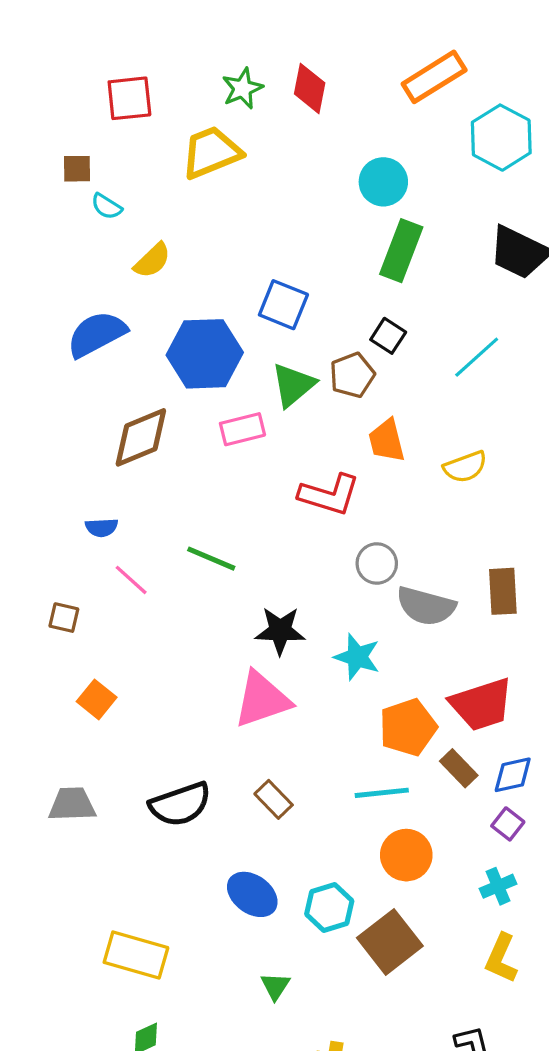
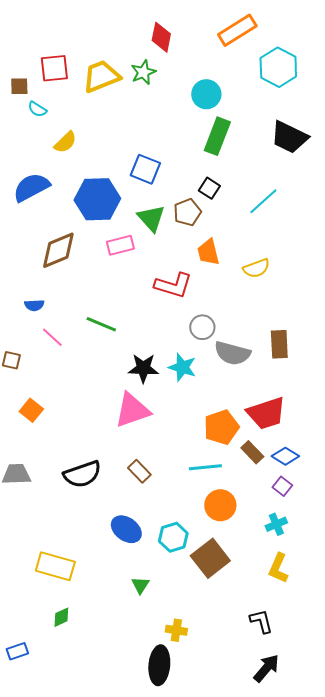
green star: (242, 88) -> (143, 72), moved
red square: (129, 98) -> (54, 68), moved
green triangle: (293, 385) -> (151, 218), turned -32
cyan star: (357, 657) -> (182, 367), moved
blue diamond: (513, 775) -> (285, 456), turned 44

